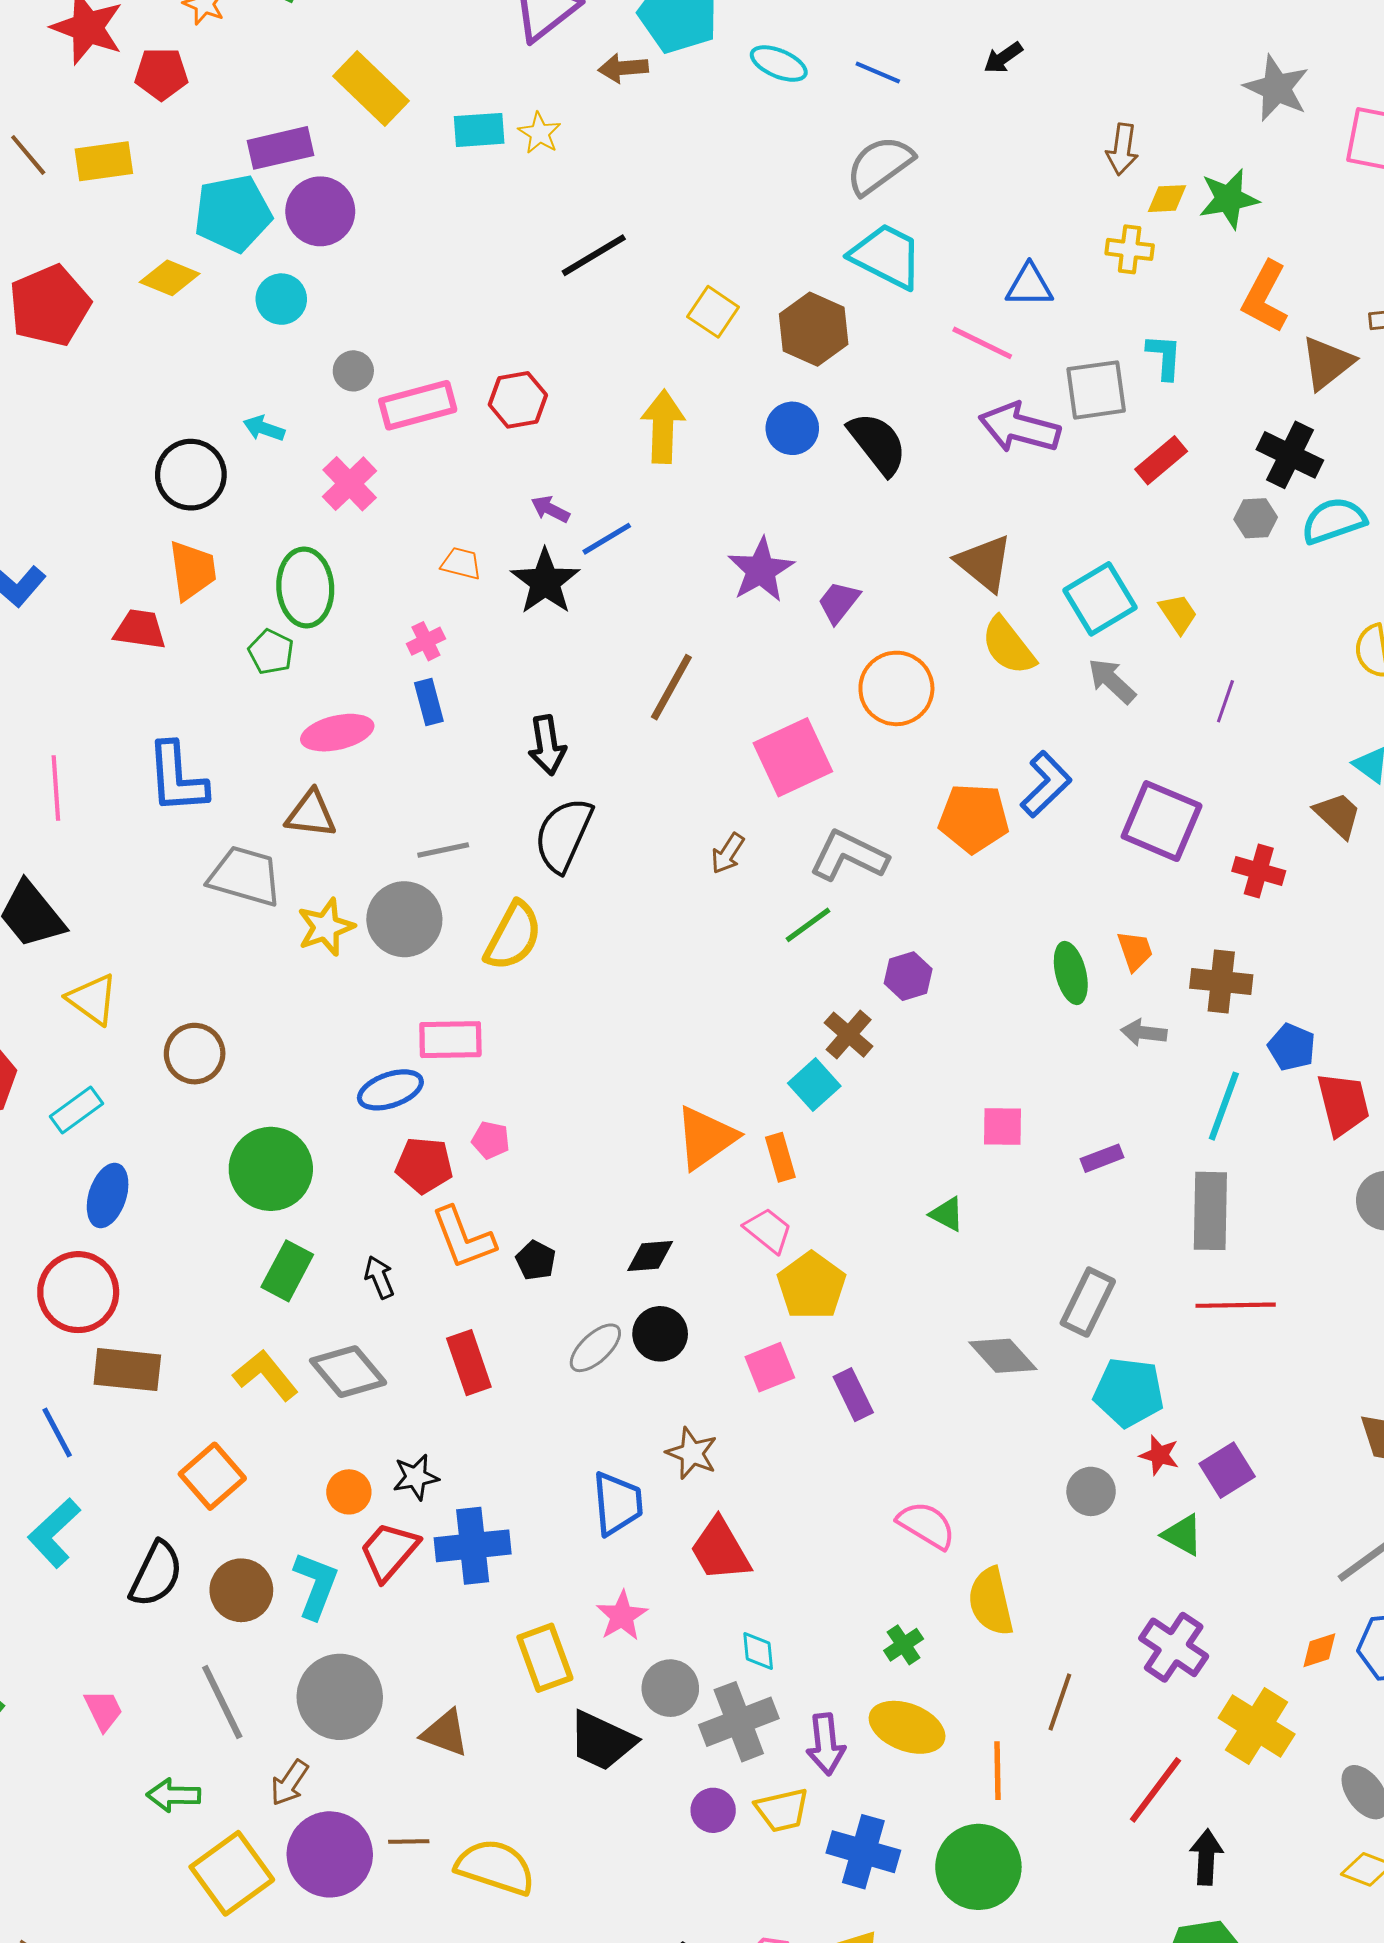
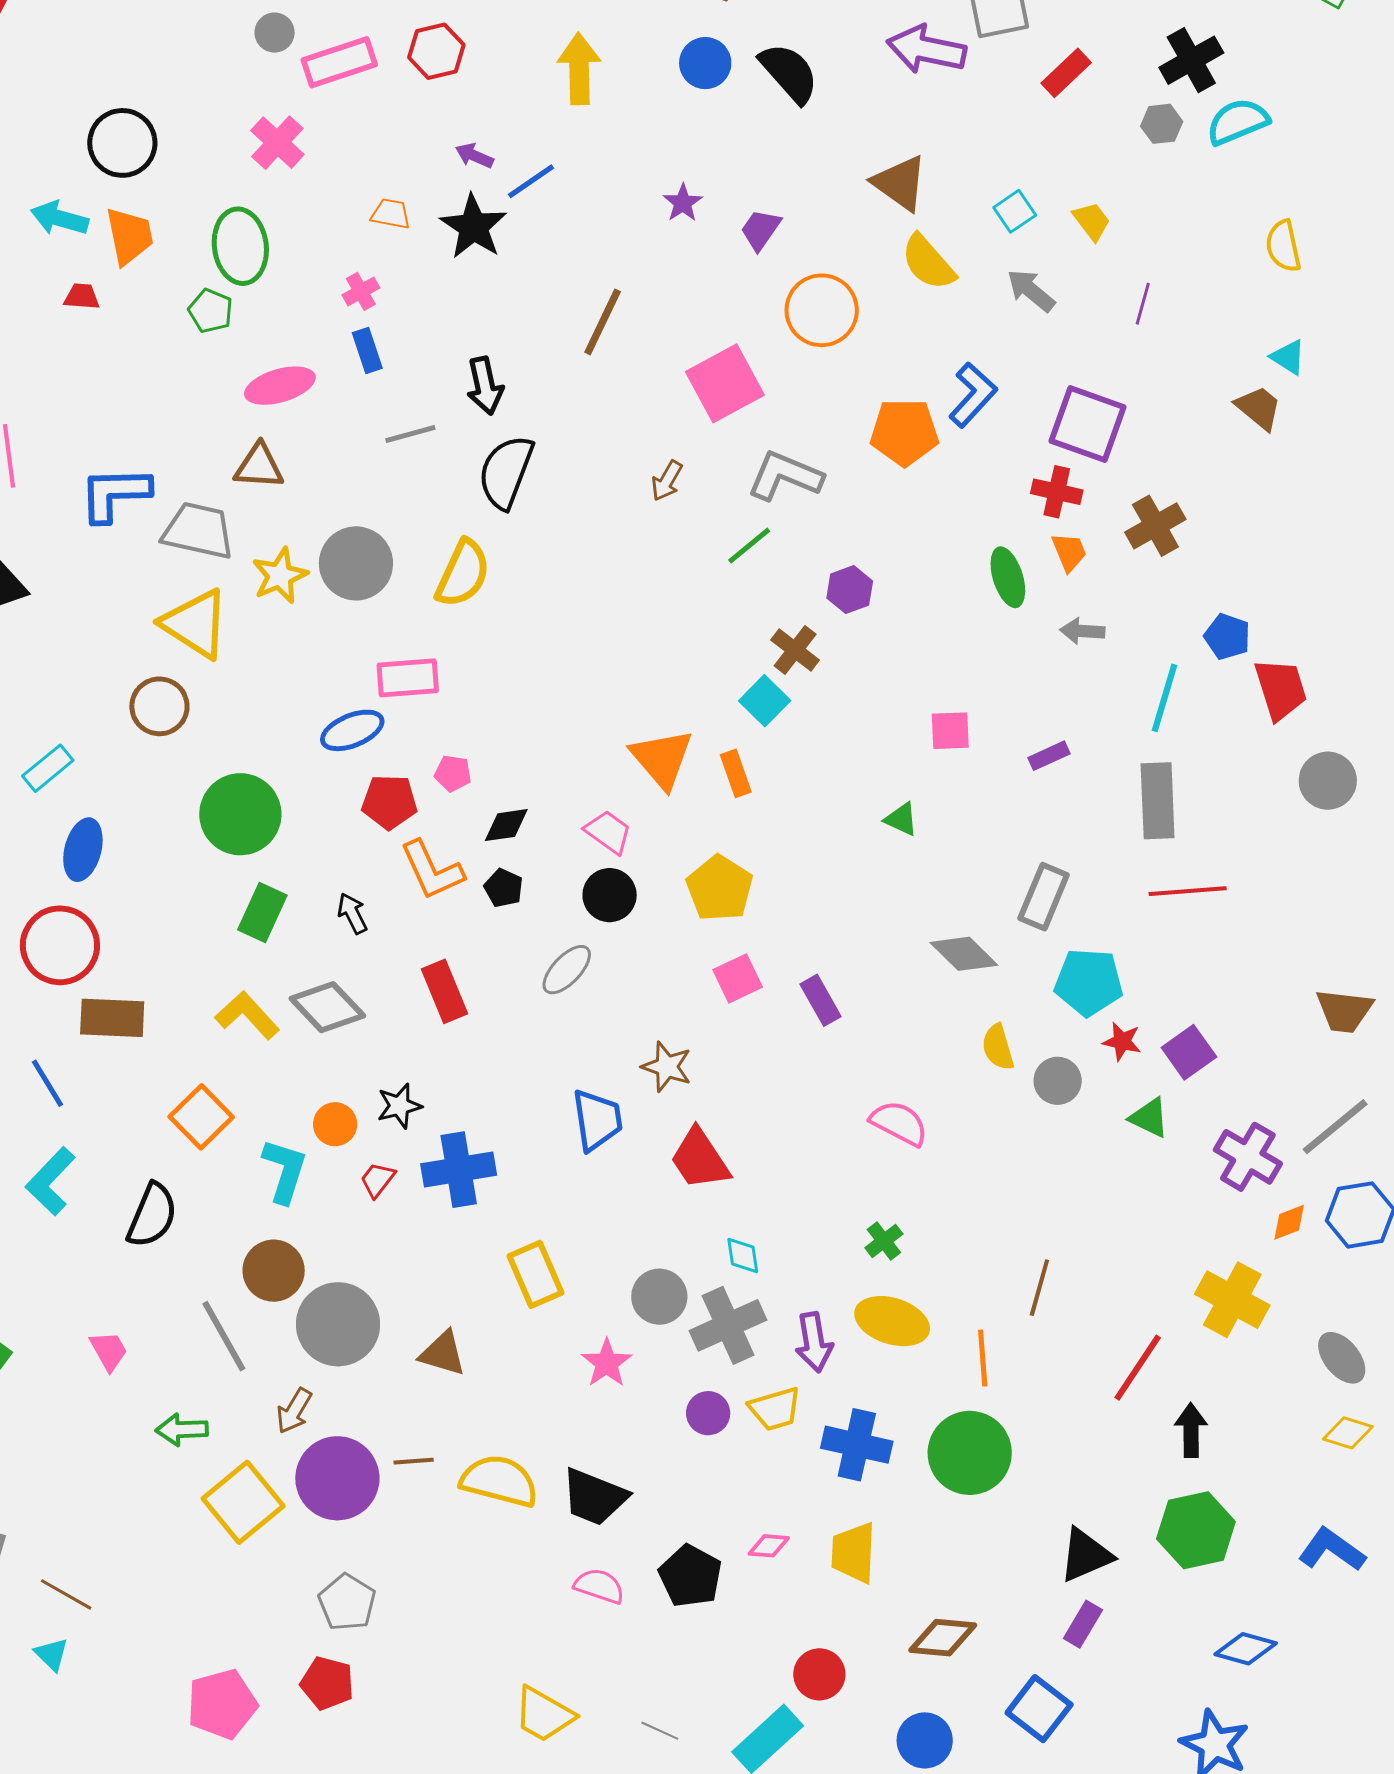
cyan arrow: (264, 428) -> (60, 218), moved, size x1.4
black cross: (1290, 455) -> (1191, 60), turned 38
purple star: (761, 570) -> (683, 203), size x0.6
cyan square: (1100, 599) -> (1015, 211), size x0.6
red trapezoid: (140, 629) -> (82, 297), size x0.7
blue L-shape: (177, 778) -> (115, 494), moved, turned 96
gray line: (443, 850) -> (410, 434), moved
red cross: (1259, 871) -> (1057, 492), moved
brown cross: (1221, 981) -> (1155, 526), moved, turned -32
yellow triangle: (93, 999) -> (195, 624), moved, size x1.4
orange triangle: (706, 1138) -> (662, 759), turned -32
pink trapezoid: (768, 1230) -> (608, 832), moved
black diamond: (650, 1256) -> (506, 825), moved
yellow pentagon: (811, 1286) -> (720, 888), moved
black circle: (660, 1334) -> (610, 895), moved
red trapezoid: (389, 1551) -> (378, 1180), size x0.6
cyan L-shape: (316, 1585) -> (285, 1171), moved
brown circle: (241, 1590) -> (274, 1271), moved
yellow semicircle: (991, 1602) -> (998, 1047), moved, size x0.7
pink star: (622, 1616) -> (607, 1363), moved
purple cross: (1174, 1647) -> (1248, 1157), moved
black trapezoid: (602, 1741) -> (594, 1497), moved

